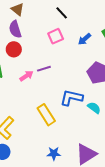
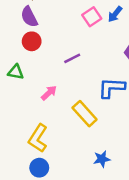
pink square: (56, 36) -> (92, 17), moved
pink arrow: (26, 76) -> (49, 93), moved

